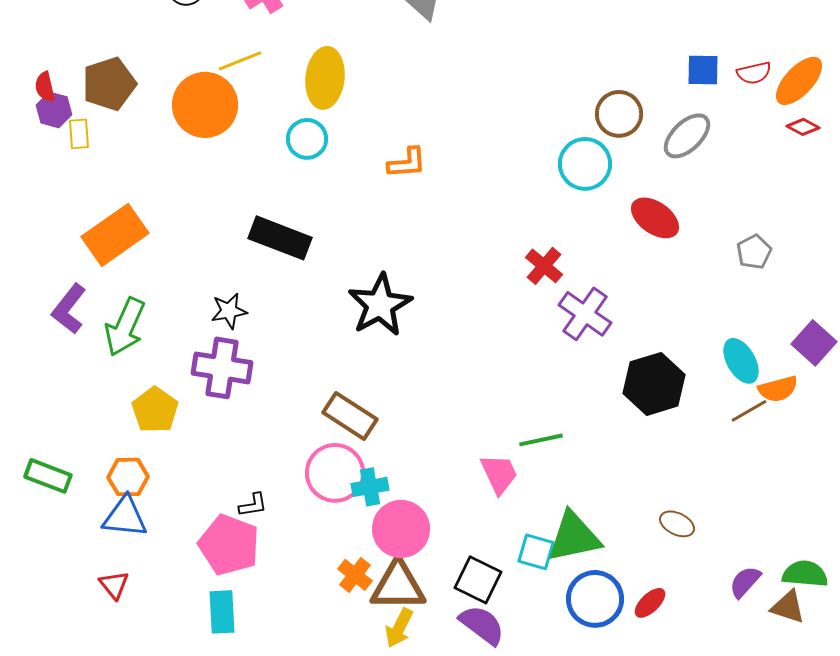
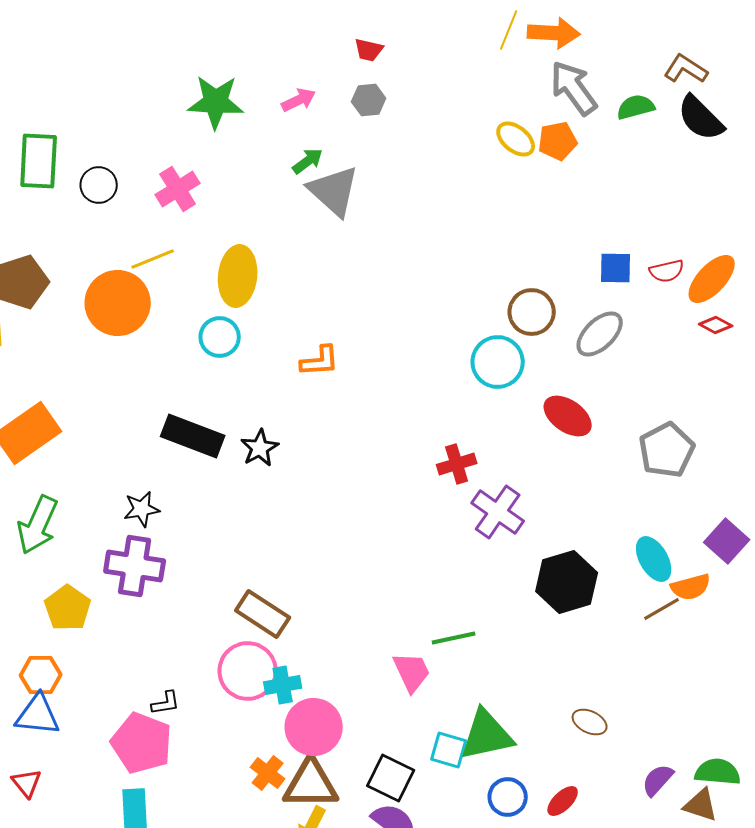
gray pentagon: (754, 252) -> (667, 450), size x1.6
red cross: (544, 266) -> (457, 464), turned 33
black star: (380, 305) -> (260, 448), moved, size x0.6
blue circle: (595, 599) -> (508, 797), size x0.7

